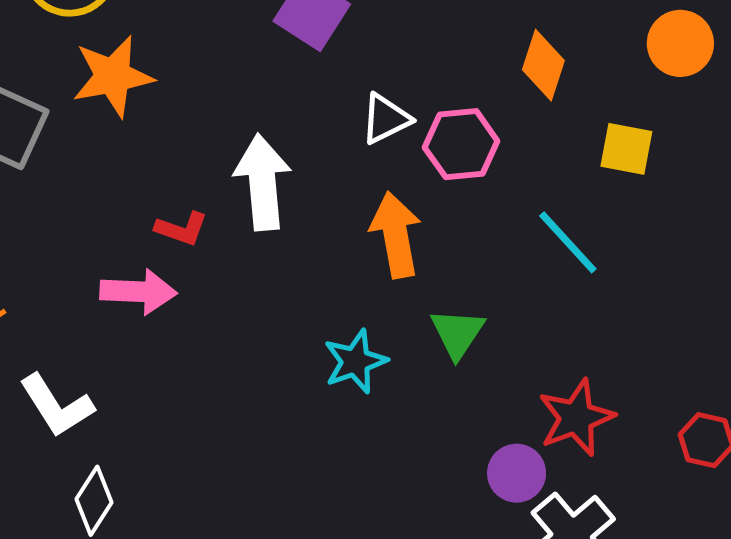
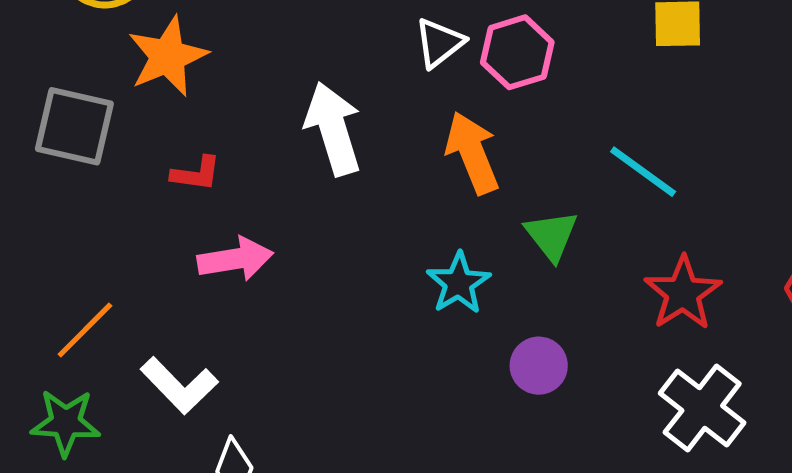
red L-shape: (182, 229) -> (196, 174), moved
cyan line: (568, 242) -> (643, 172), moved
purple circle: (517, 473) -> (539, 366), moved

